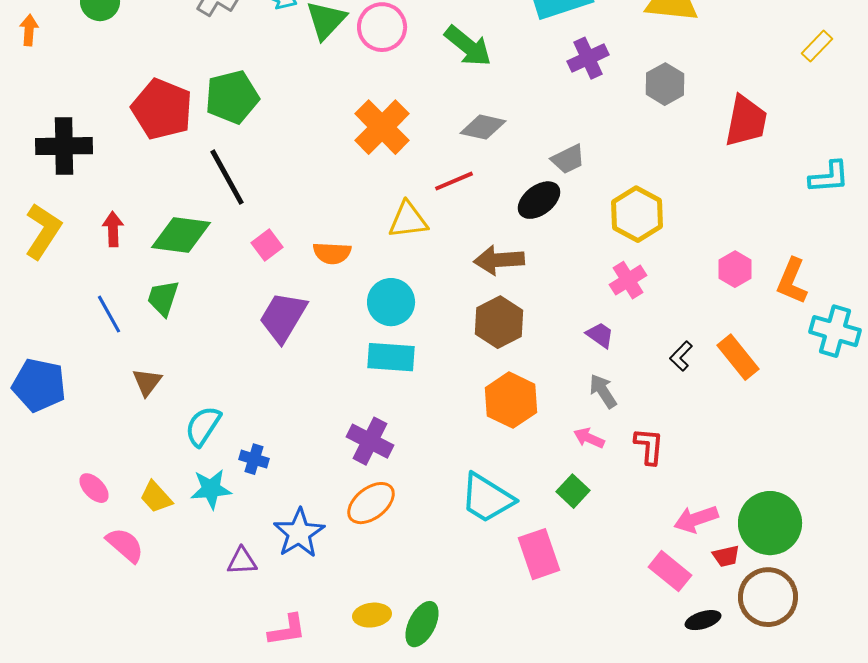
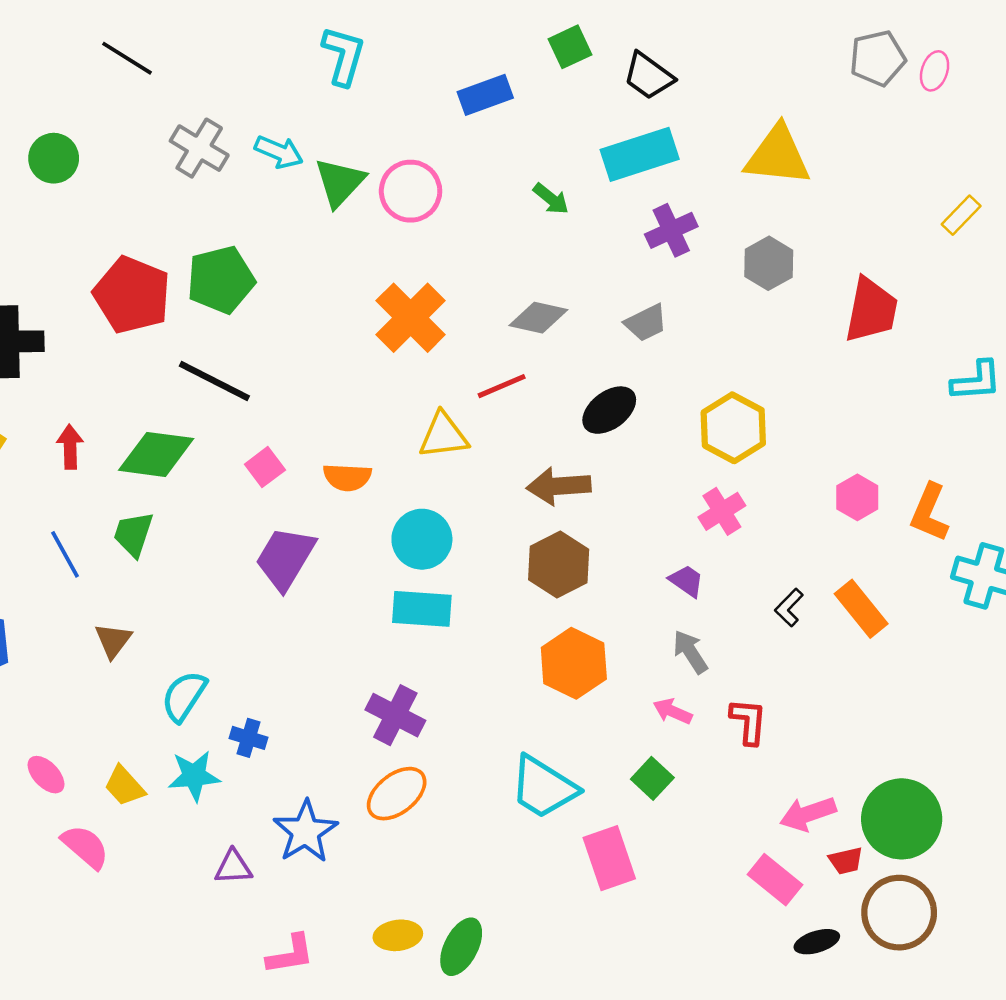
green arrow: (468, 46) -> (551, 199), moved, size x0.6
gray trapezoid: (568, 159) -> (646, 323), moved
black line: (227, 177) -> (214, 381), turned -34

